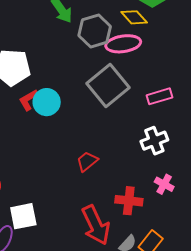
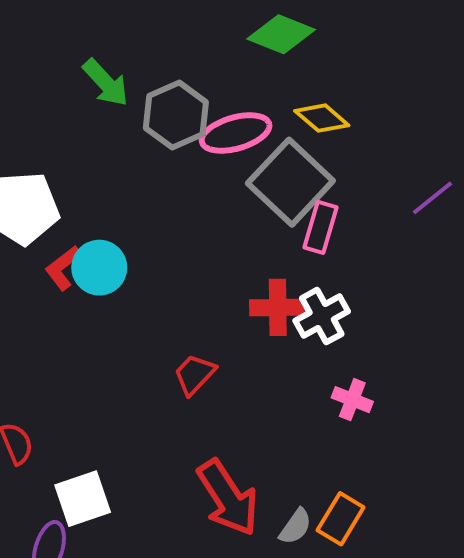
yellow diamond: (134, 17) -> (322, 118), moved
gray square: (108, 85) -> (290, 182), moved
pink rectangle: (159, 96) -> (321, 227), turned -50
red cross: (129, 201) -> (278, 307), moved

